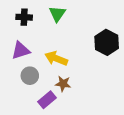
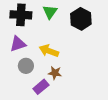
black cross: (24, 17) -> (21, 15), size x1.5
black hexagon: (107, 42) -> (81, 19), moved

